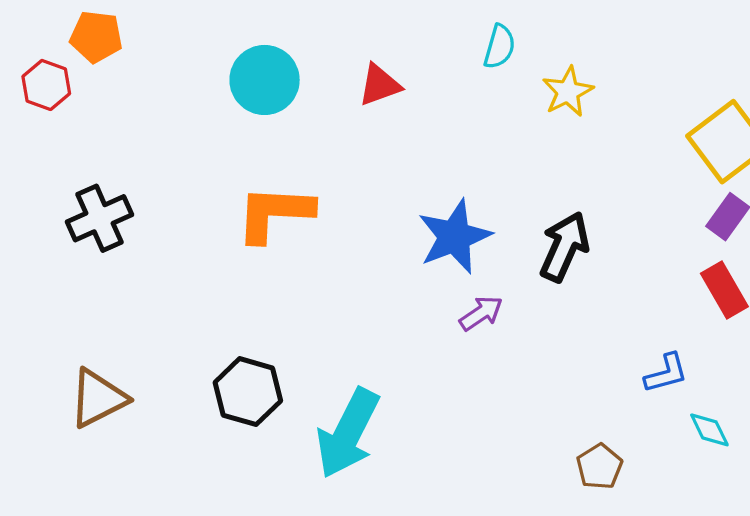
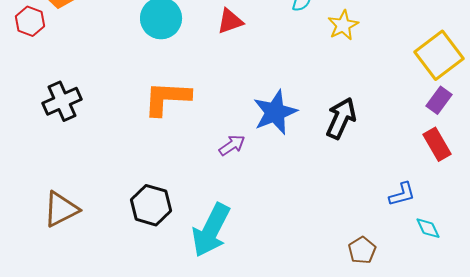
purple arrow: (481, 313) -> (232, 145), moved

